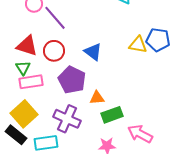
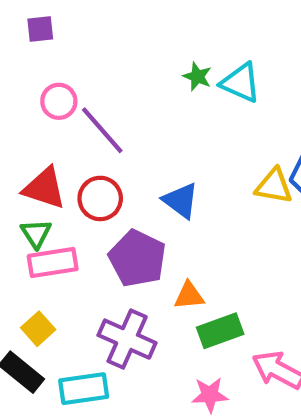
yellow square: (24, 114) -> (38, 329), size x0.6

